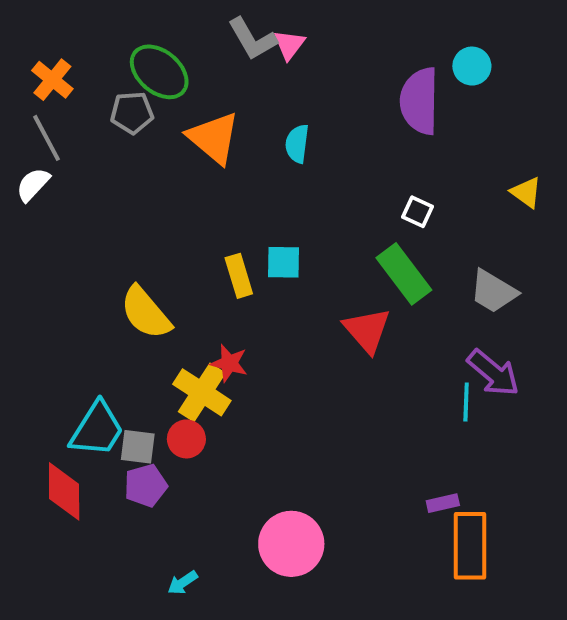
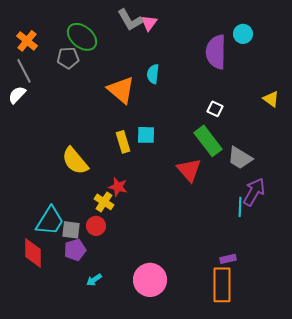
orange triangle: (214, 138) -> (121, 90), moved
gray trapezoid: (493, 291) -> (240, 158), moved
purple arrow: (493, 373) -> (254, 192), turned -100
yellow cross: (202, 392) -> (104, 202), size x0.7
orange rectangle: (470, 546) -> (222, 285), moved
cyan arrow: (183, 583) -> (94, 280), moved

